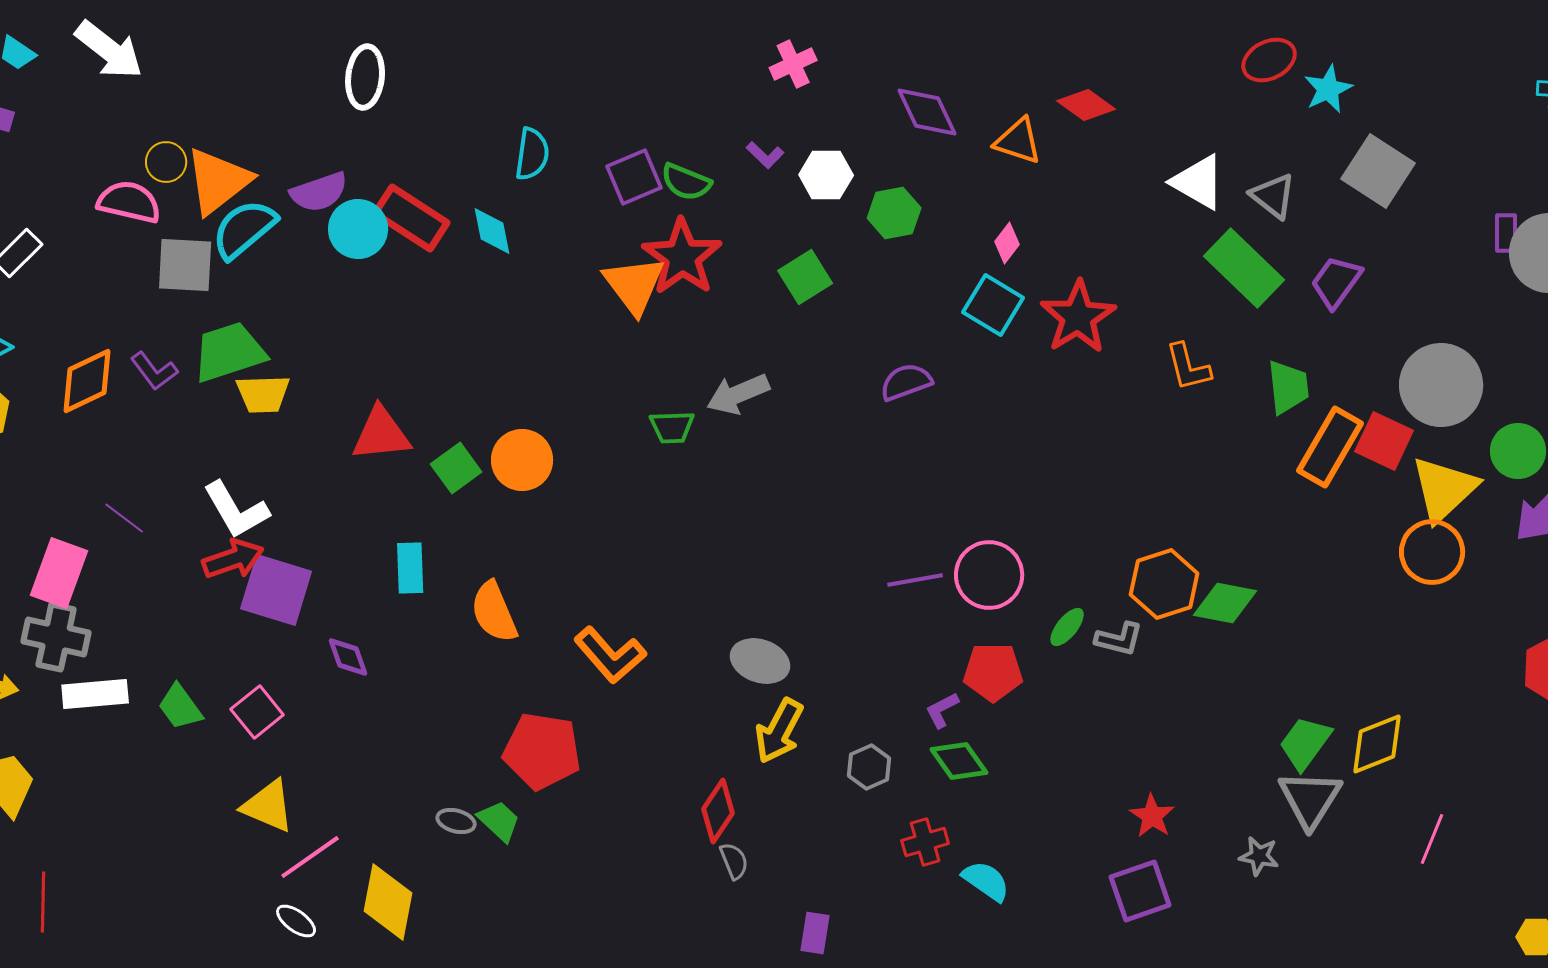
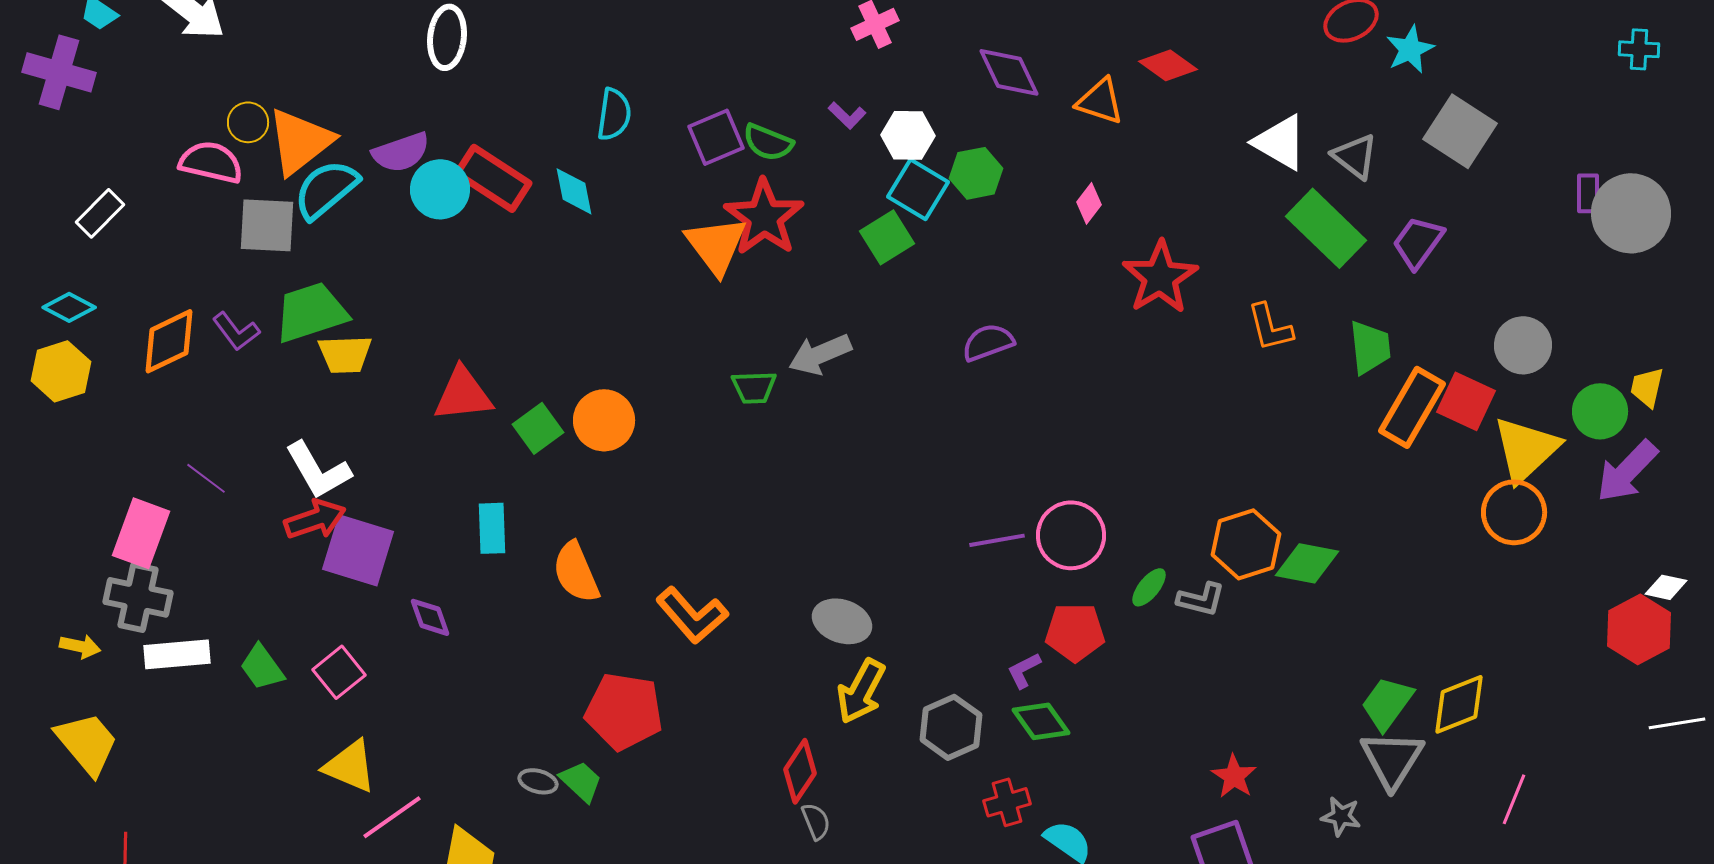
cyan square: (993, 305) -> (918, 189), moved
gray circle: (1441, 385) -> (1523, 345), size x0.7
gray hexagon: (869, 767) -> (951, 727), size x1.4

